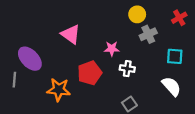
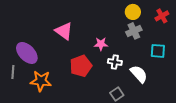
yellow circle: (137, 14) -> (133, 12), moved
white semicircle: (171, 86) -> (139, 74), moved
orange star: (59, 90) -> (41, 81), moved

